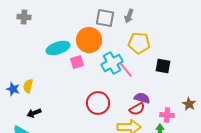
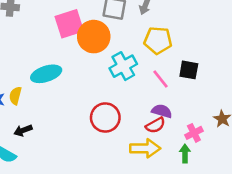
cyan ellipse: (58, 48) -> (46, 74), moved
pink square: (77, 62) -> (69, 24), moved, size x1.6
pink line: (126, 70) -> (161, 79), moved
pink cross: (167, 115) -> (194, 133), turned -32

